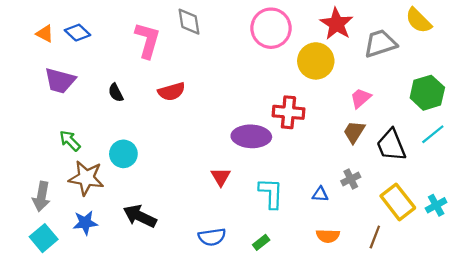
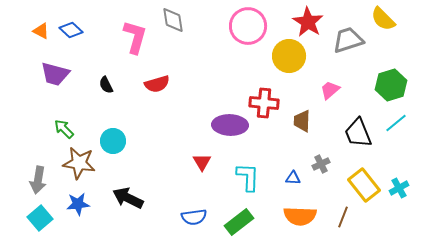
brown trapezoid: (354, 132) -> (302, 121), moved, turned -30
orange semicircle: (328, 236) -> (300, 216), size x1.5
green rectangle: (261, 242) -> (239, 222), size x1.8

